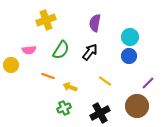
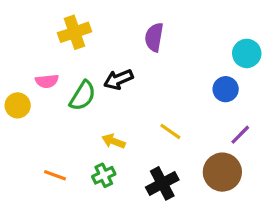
cyan circle: (130, 37) -> (247, 53), moved
green semicircle: (61, 50) -> (83, 96), moved
black arrow: (90, 52) -> (118, 79), moved, turned -150
blue circle: (129, 56) -> (226, 89), moved
orange line: (48, 76) -> (55, 175), moved

